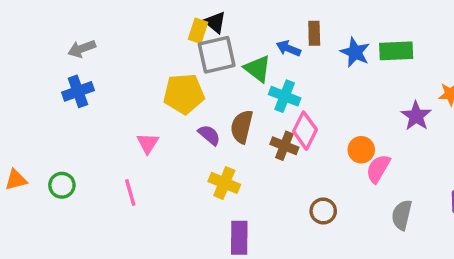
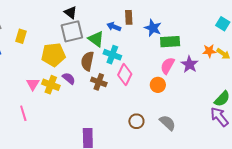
yellow rectangle: (198, 31) -> (21, 36), moved
green rectangle: (396, 51) -> (170, 42), moved
brown semicircle: (242, 127) -> (87, 61), moved
brown cross: (284, 146) -> (99, 82), moved
pink semicircle: (378, 169) -> (168, 66), moved
yellow cross: (224, 183) -> (51, 85), moved
gray semicircle: (402, 215) -> (168, 123), moved, turned 120

